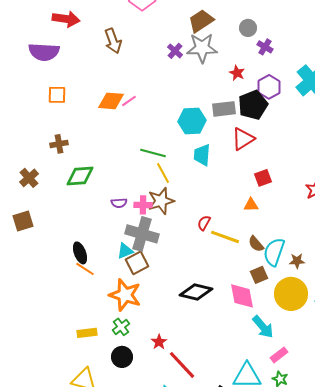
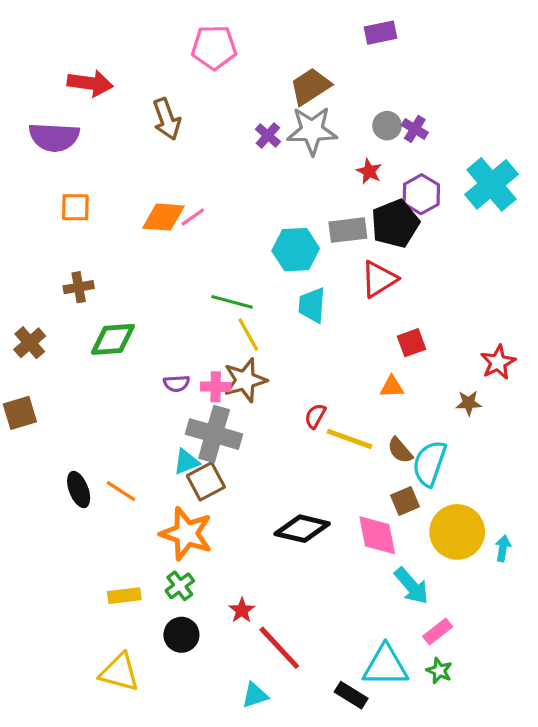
gray circle: (248, 28) -> (387, 126), moved
black ellipse: (80, 253) -> (79, 490), moved
brown star: (297, 261) -> (469, 403), moved

